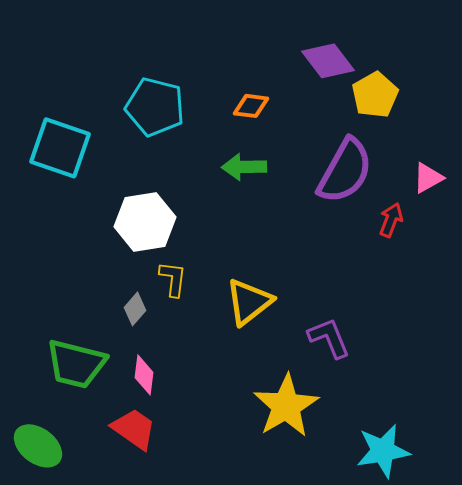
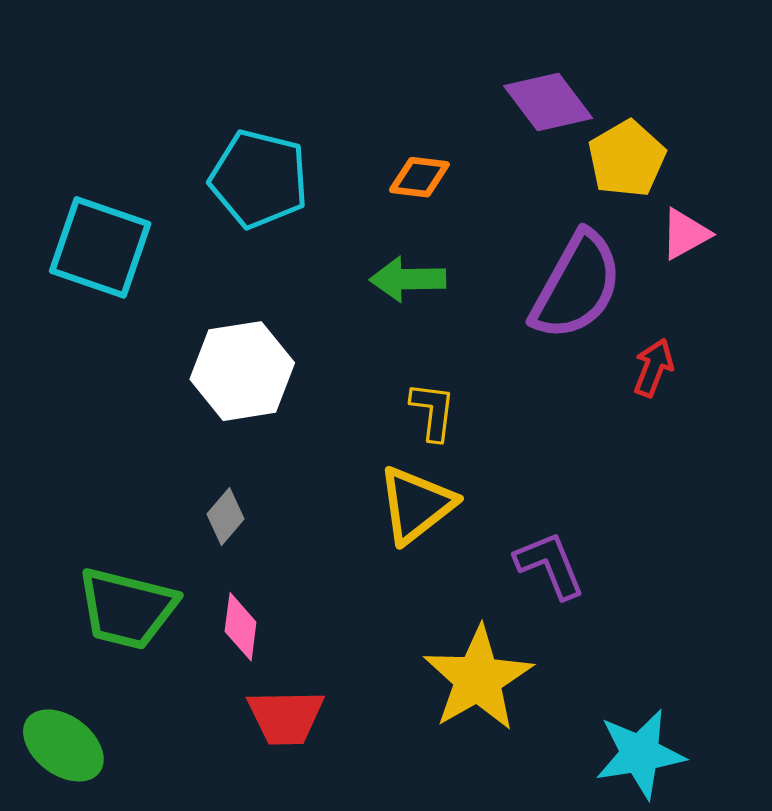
pink triangle: (428, 178) -> (685, 234), moved
yellow L-shape: (173, 279) -> (433, 411), moved
red trapezoid: (134, 429) -> (286, 717), moved, turned 144

